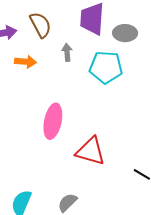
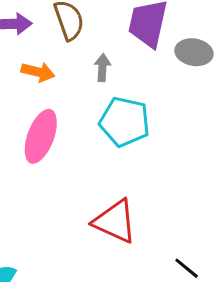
cyan pentagon: (106, 67) -> (125, 122), moved
pink ellipse: (53, 121) -> (41, 136), moved

